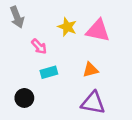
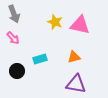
pink arrow: (39, 47) -> (13, 38), moved
black circle: (24, 98) -> (17, 71), moved

